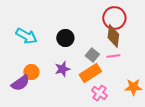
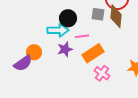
cyan arrow: (26, 36) -> (58, 30), moved, turned -30
gray square: (92, 55) -> (98, 14), moved, turned -32
pink line: (113, 56) -> (82, 36), moved

